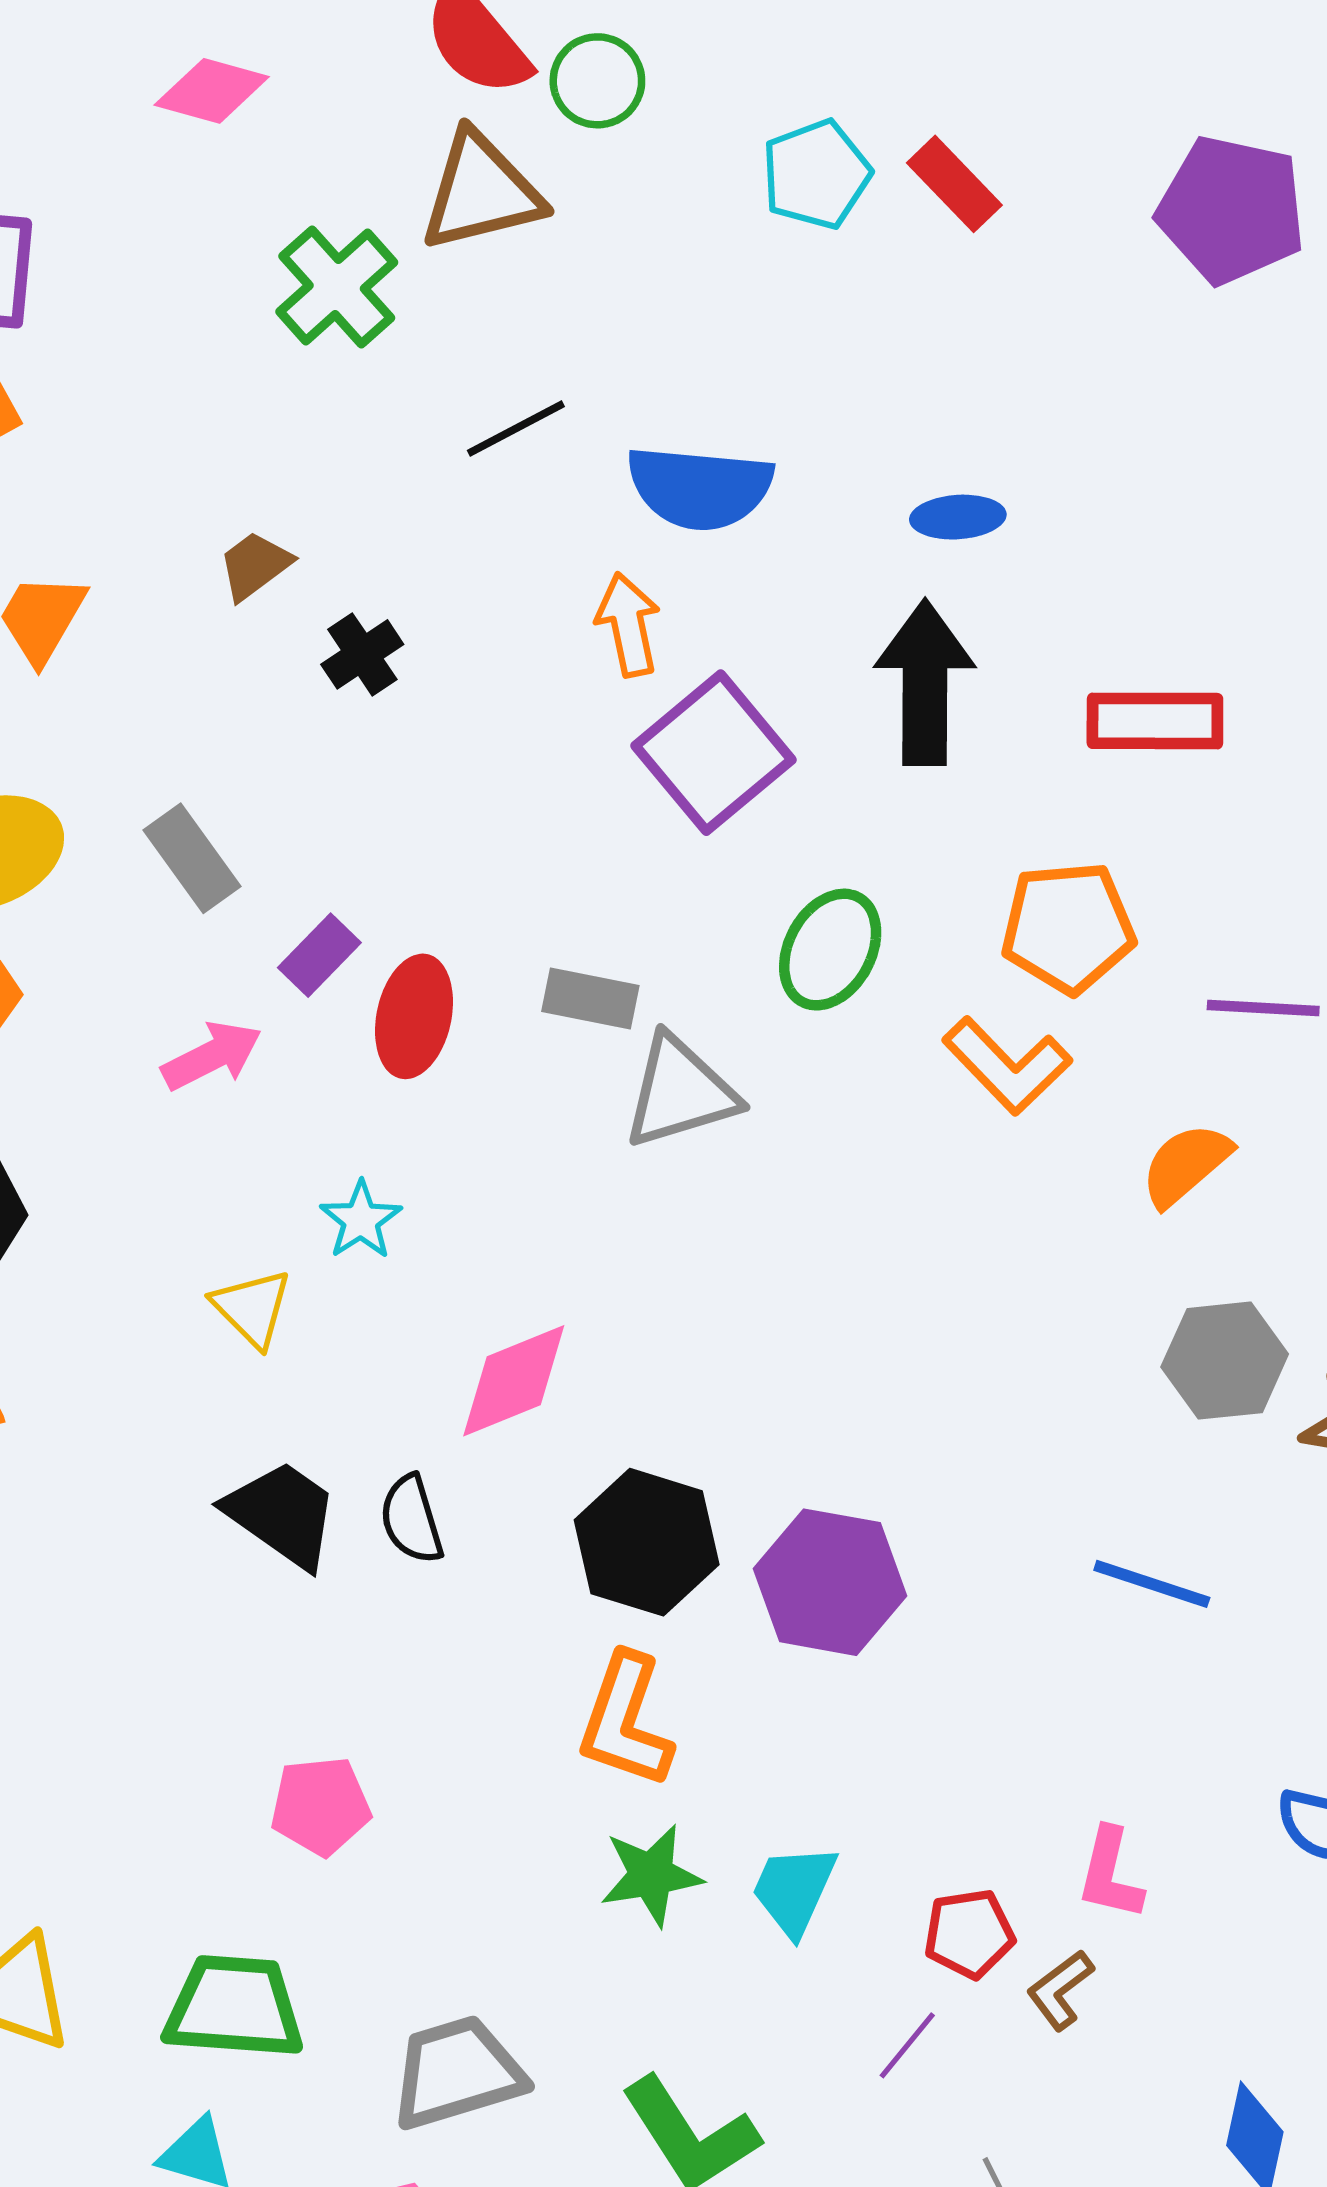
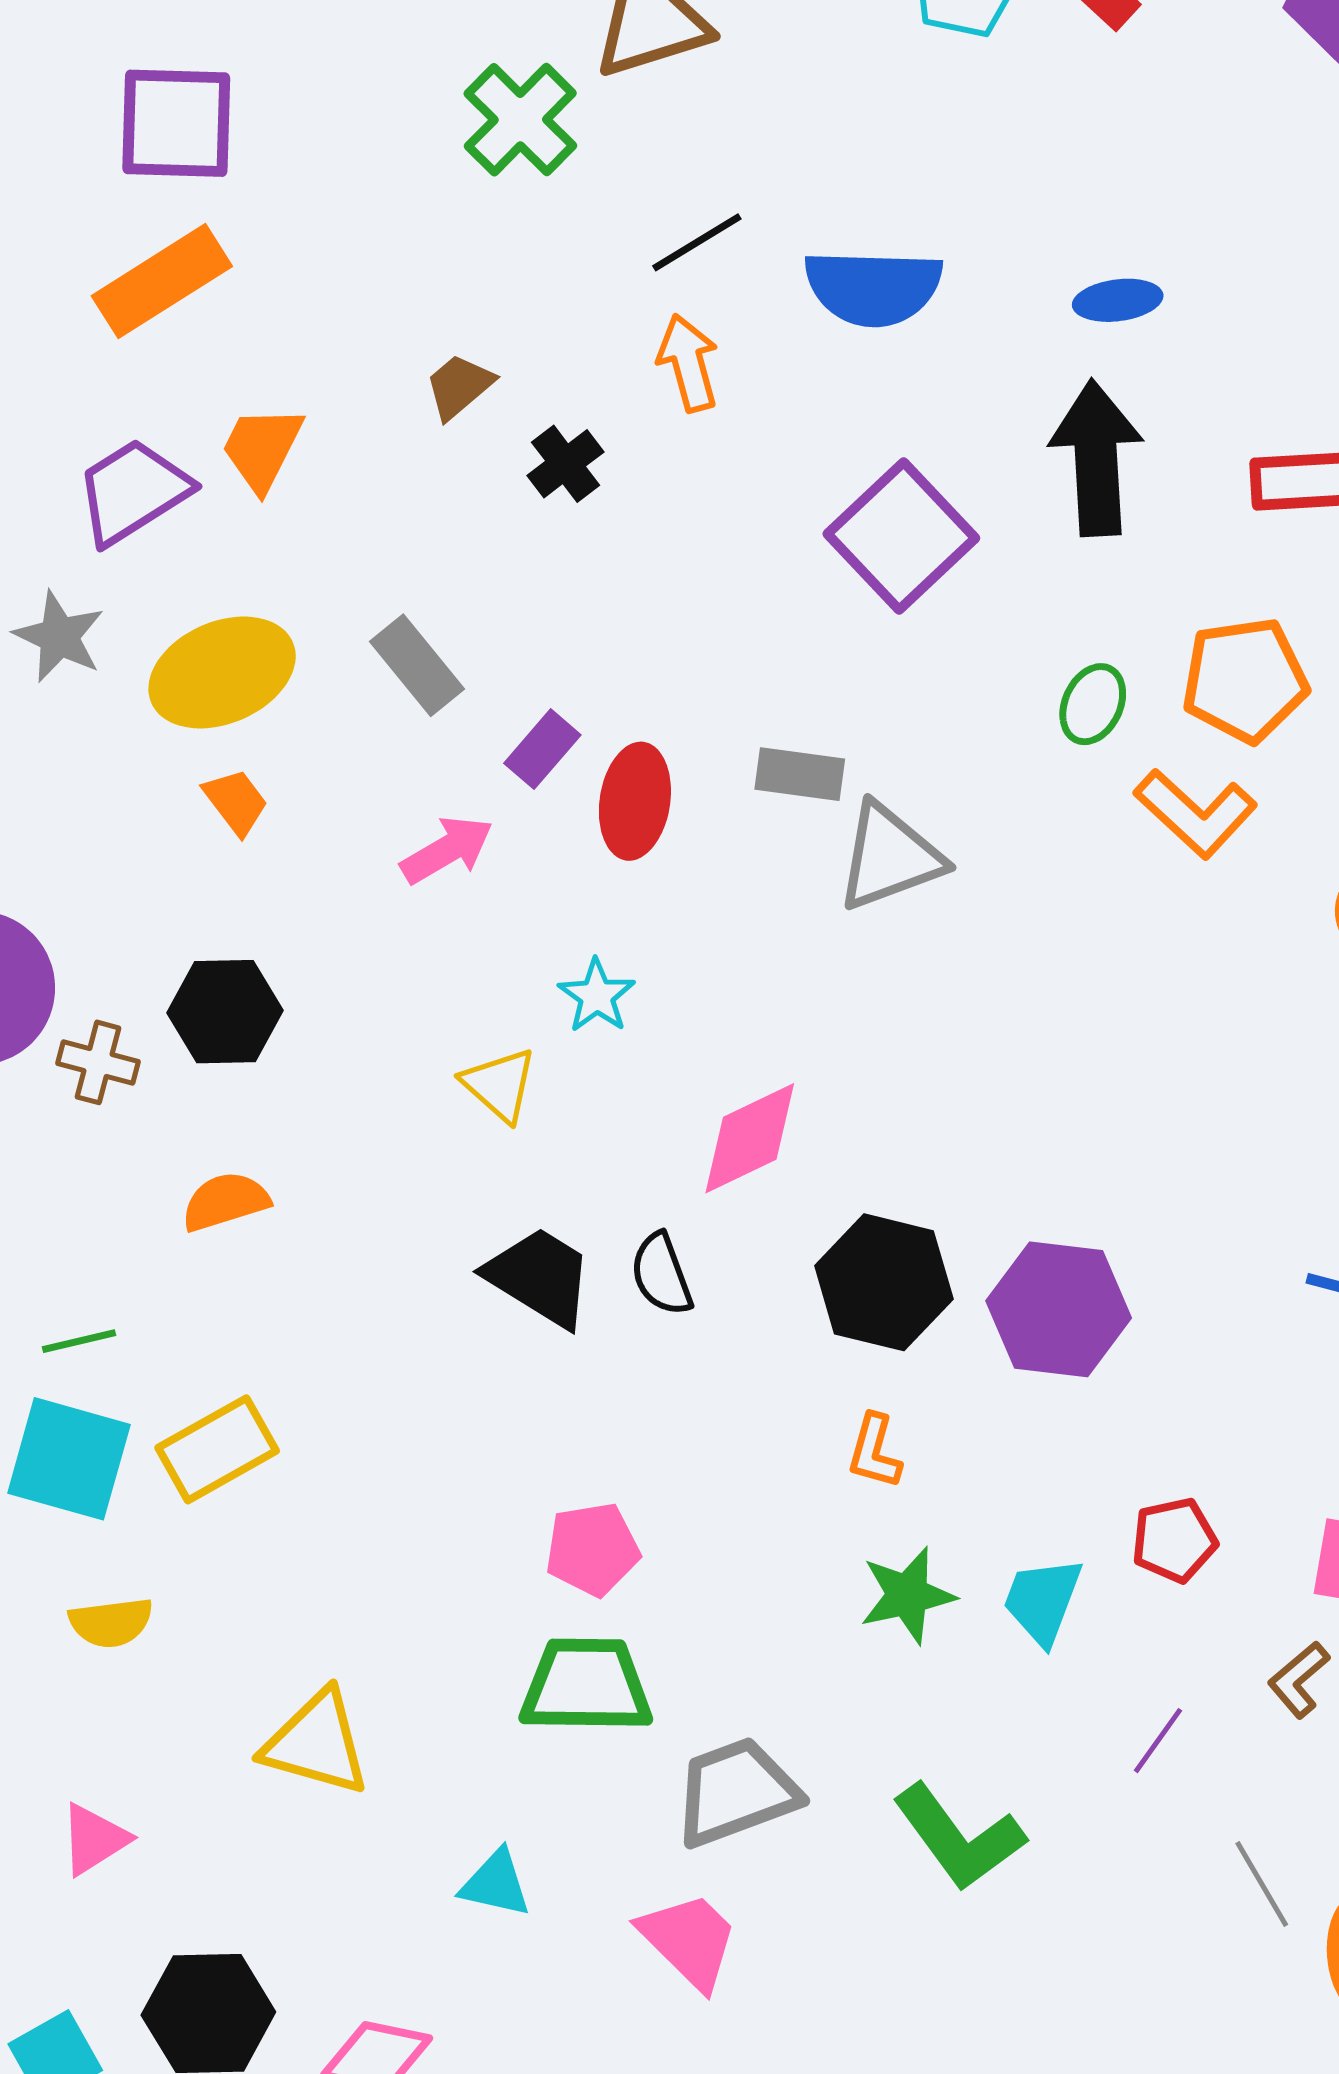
orange arrow: (628, 625) -> (688, 363), moved
green ellipse: (830, 950) -> (1093, 704), moved, size x0.7
orange L-shape: (625, 1721) -> (874, 1451), size x0.6
red pentagon: (969, 1934) -> (1174, 1540), moved
green trapezoid: (234, 2007) -> (586, 1686), moved

